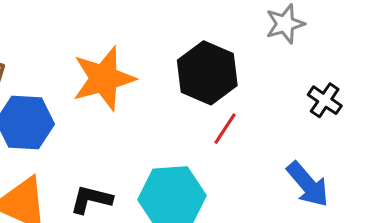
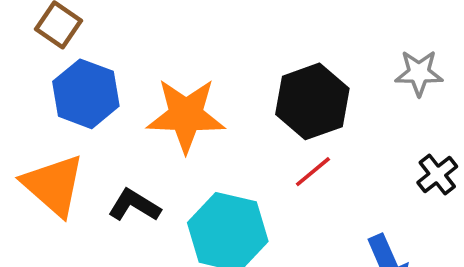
orange star: (104, 78) -> (186, 115), moved

